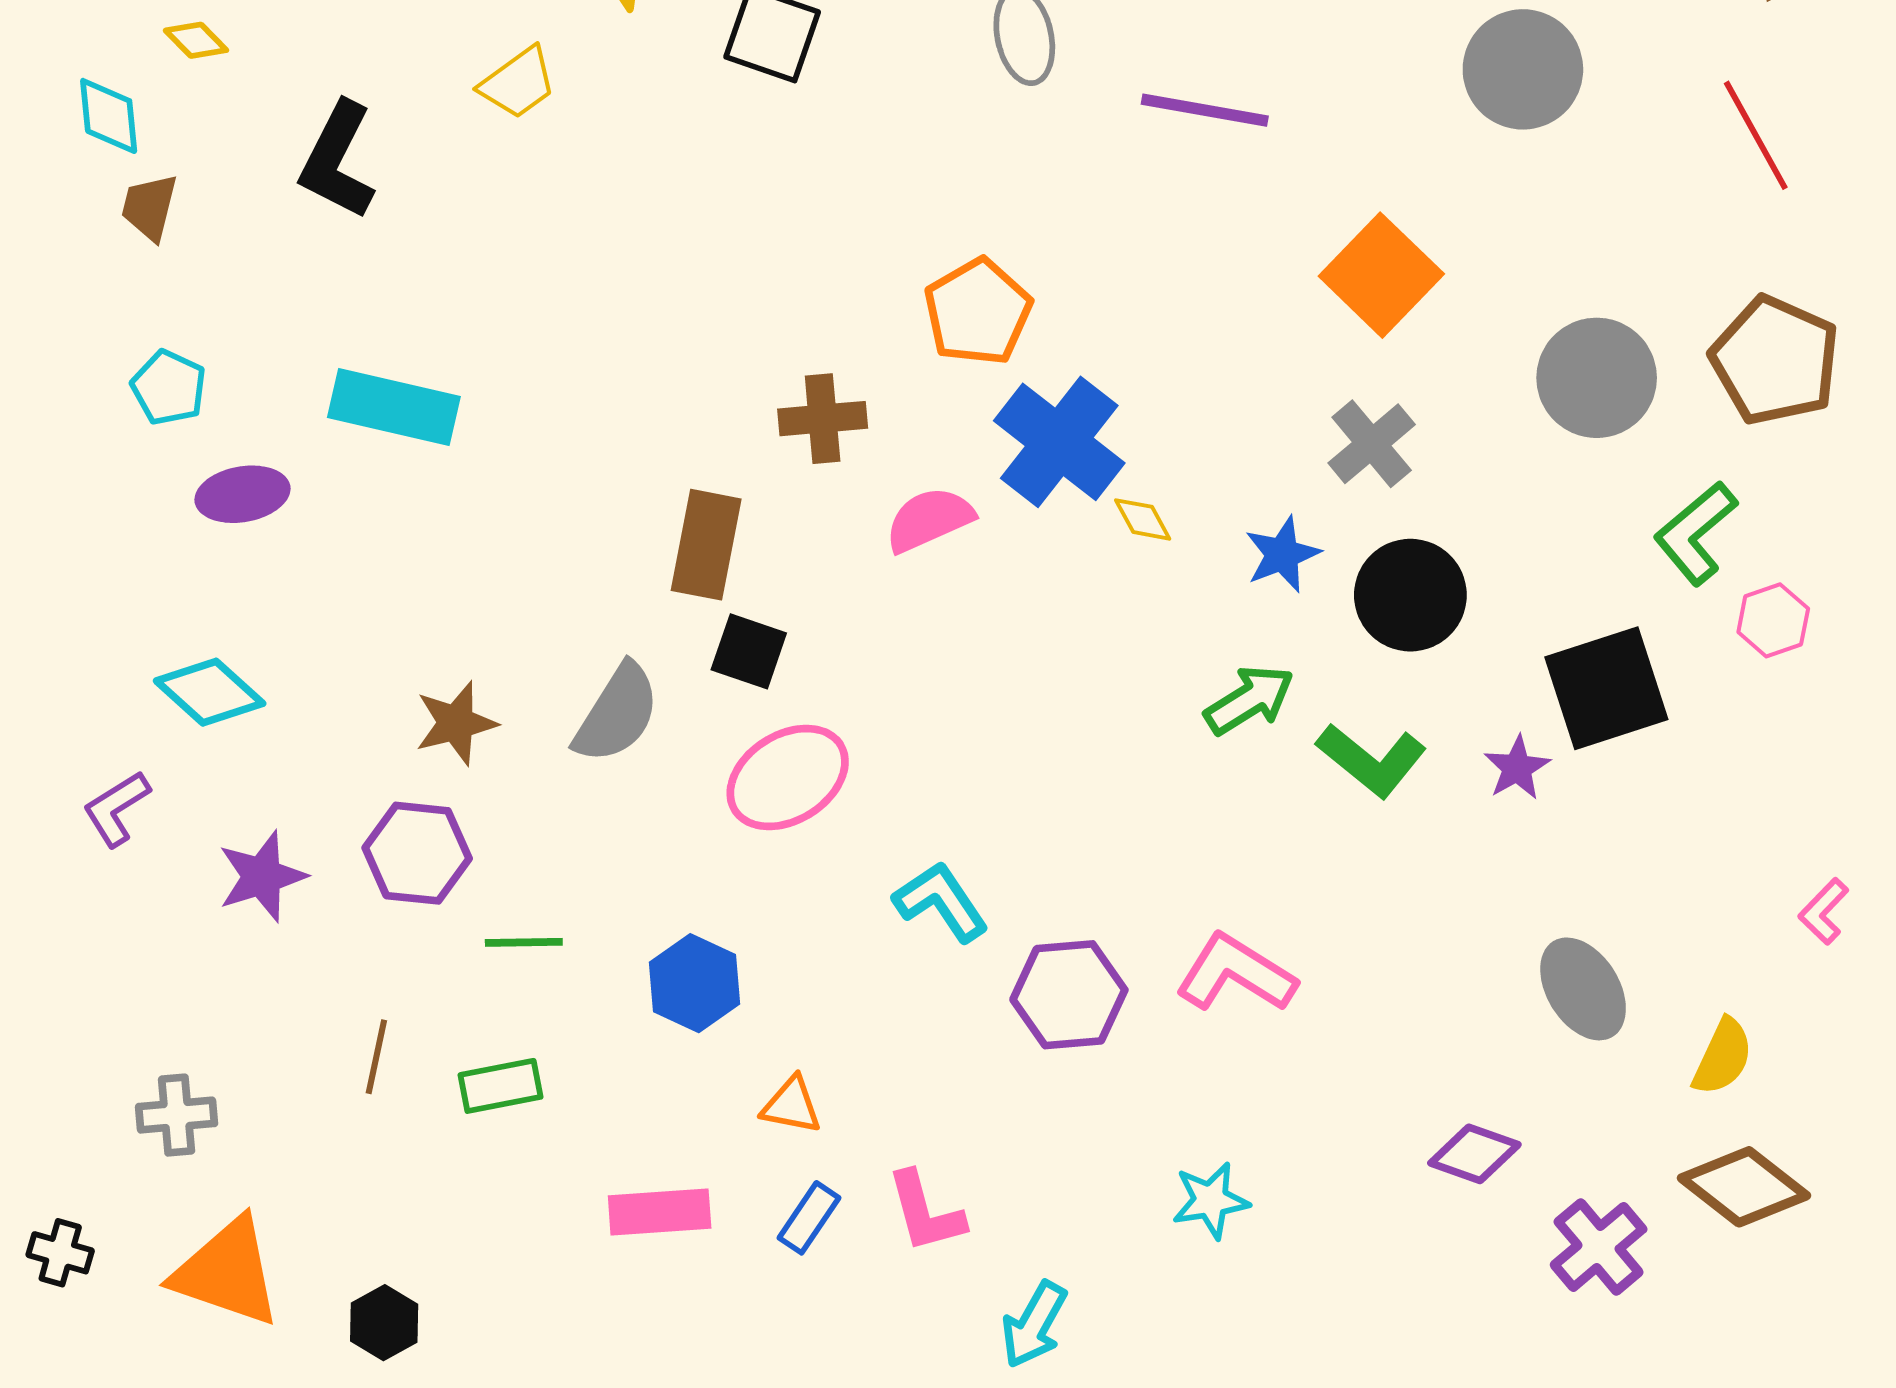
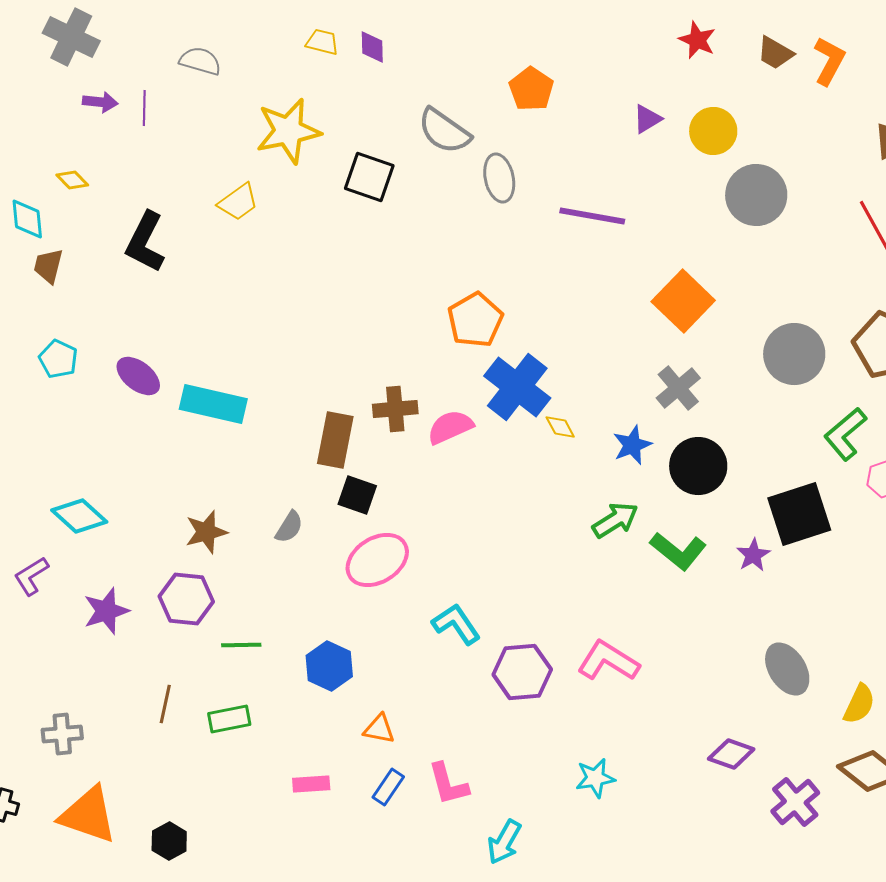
cyan rectangle: (394, 407) -> (213, 404), moved
brown cross: (823, 419) -> (395, 409), moved
purple ellipse: (242, 494) -> (138, 376), moved, turned 48
gray semicircle: (617, 713) -> (289, 527), size x0.6
pink rectangle: (660, 1212) -> (311, 784), size x0.7

